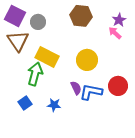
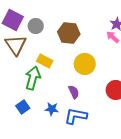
brown hexagon: (81, 16) -> (69, 33), moved
yellow rectangle: (47, 57) -> (45, 61), size x0.7
blue L-shape: (91, 92) -> (76, 116), moved

